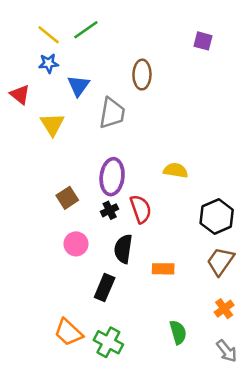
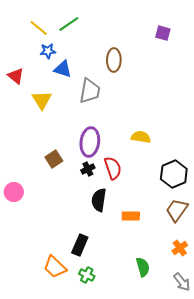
blue star: (49, 63) -> (48, 51), moved
blue triangle: (78, 86) -> (63, 69), turned -48
pink circle: (76, 244) -> (14, 192), moved
black rectangle: (105, 287) -> (80, 245), moved
green cross: (108, 342) -> (87, 275), size x0.7

